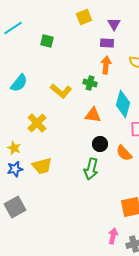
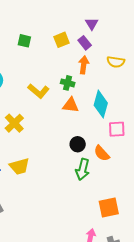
yellow square: (84, 17) -> (62, 40), moved
purple rectangle: (107, 43) -> (85, 43), turned 48
orange triangle: (93, 115) -> (71, 105), moved
green arrow: (91, 169) -> (83, 169), moved

